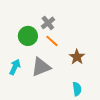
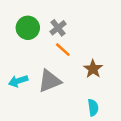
green circle: (28, 36) -> (28, 28), moved
cyan arrow: (15, 67) -> (18, 81), turned -133

